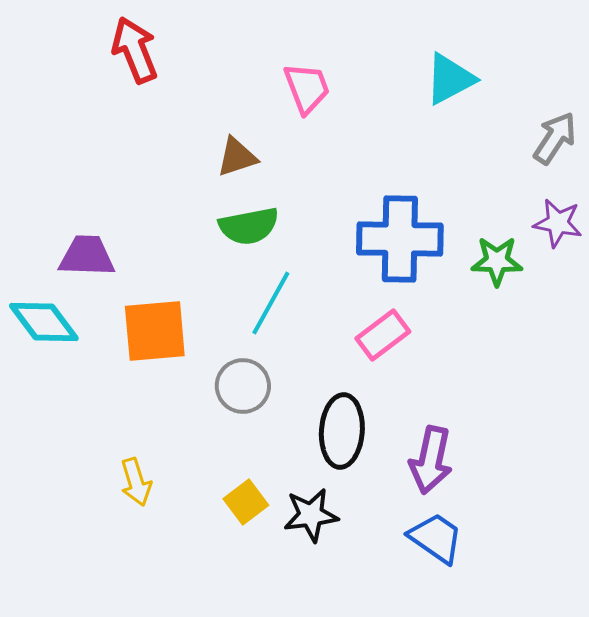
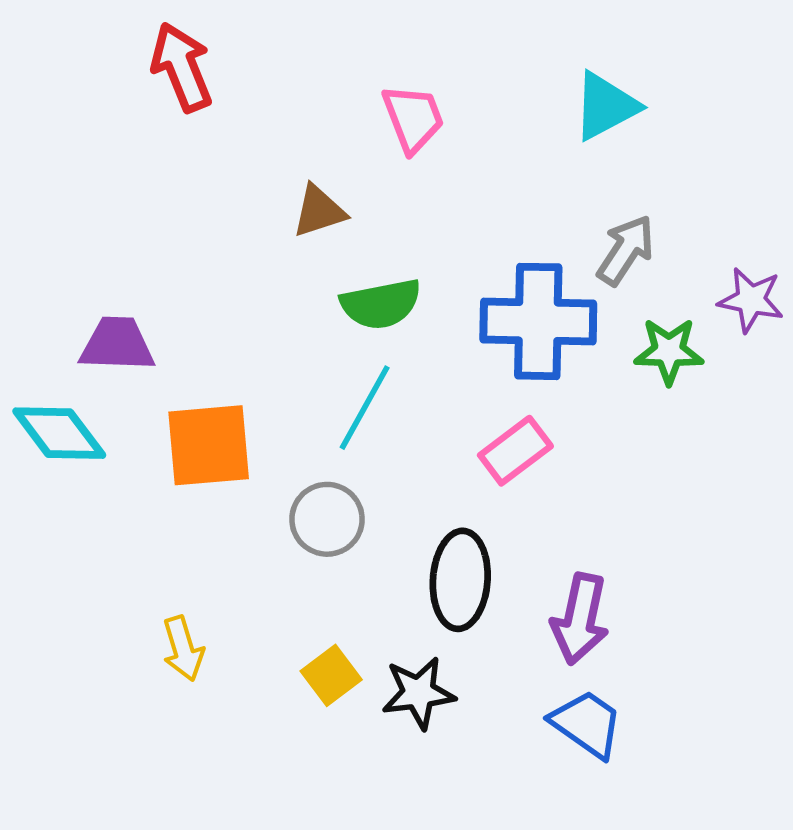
gray arrow: (555, 138) -> (626, 250), moved
green semicircle: (249, 226) -> (381, 304), moved

